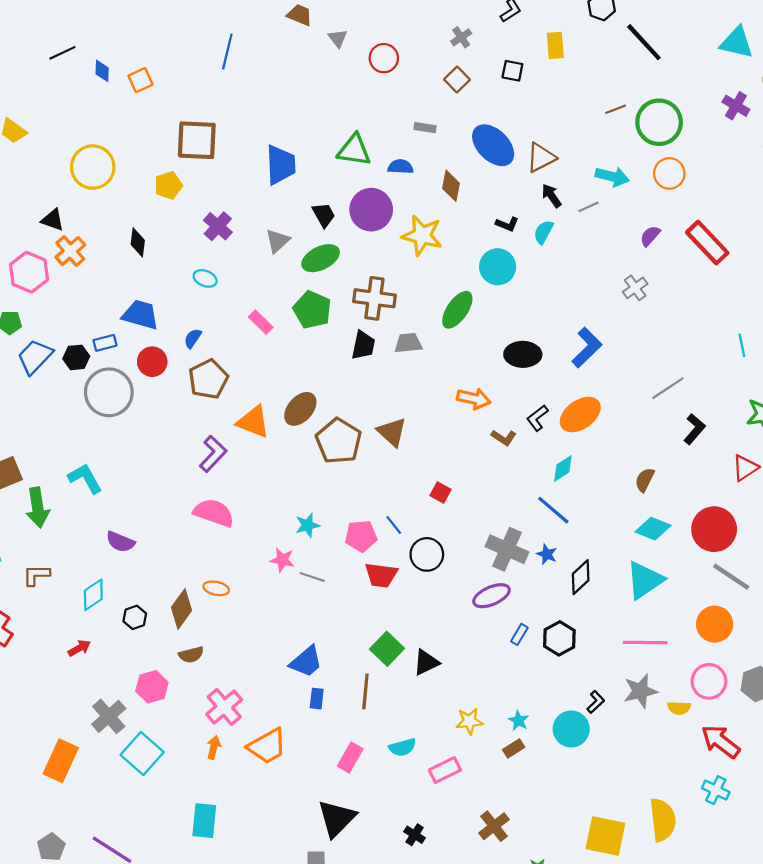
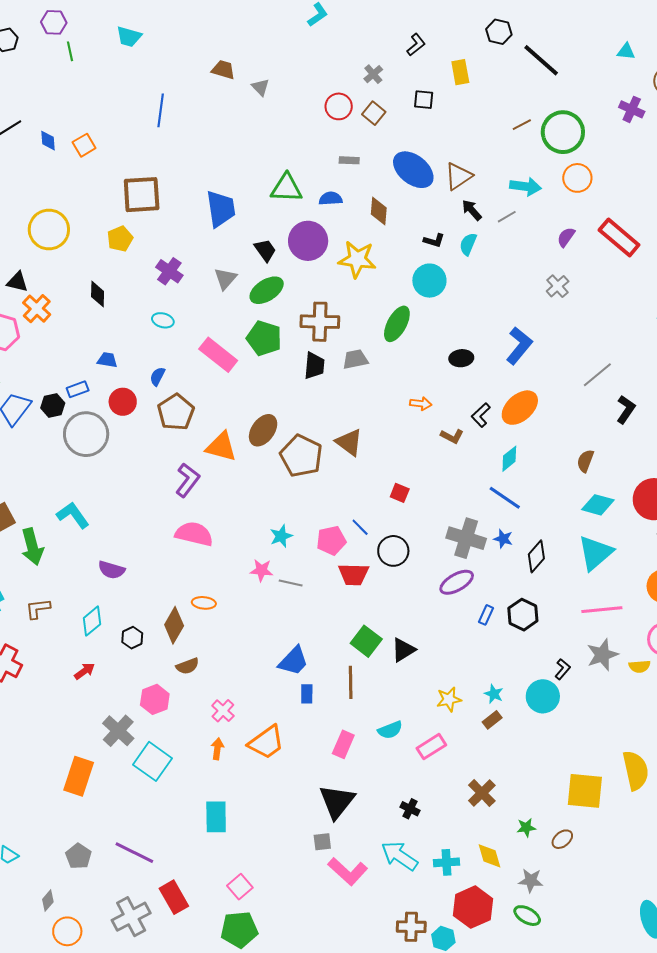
cyan triangle: (737, 43) -> (626, 51), size x0.6
red circle: (384, 58) -> (339, 106), moved
blue trapezoid: (140, 315) -> (107, 360), size x0.6
pink rectangle: (261, 322) -> (218, 355), size x1.6
black ellipse: (523, 354) -> (461, 358), size x0.7
orange arrow: (474, 399) -> (421, 404), size x0.7
pink cross: (224, 707) -> (223, 711), size x0.7

